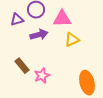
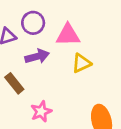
brown rectangle: (22, 66) -> (14, 83), moved

